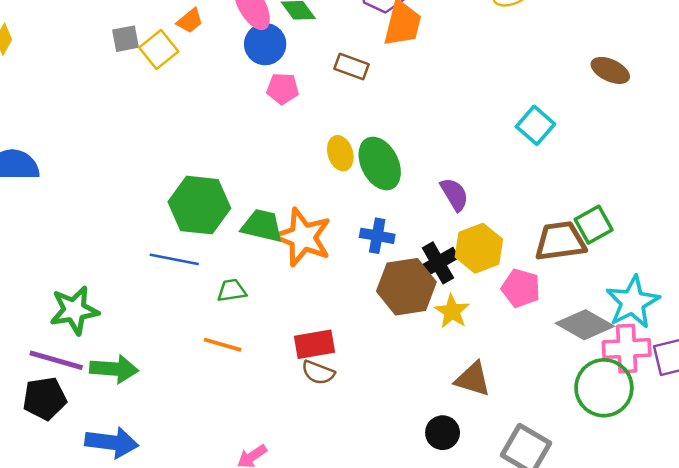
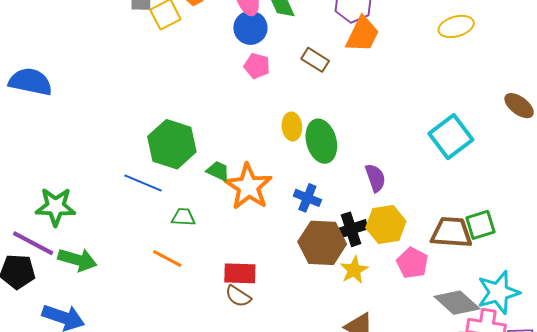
cyan square: (535, 125) -> (451, 137), size x1.4
green trapezoid: (262, 226) -> (218, 171), size x0.7

